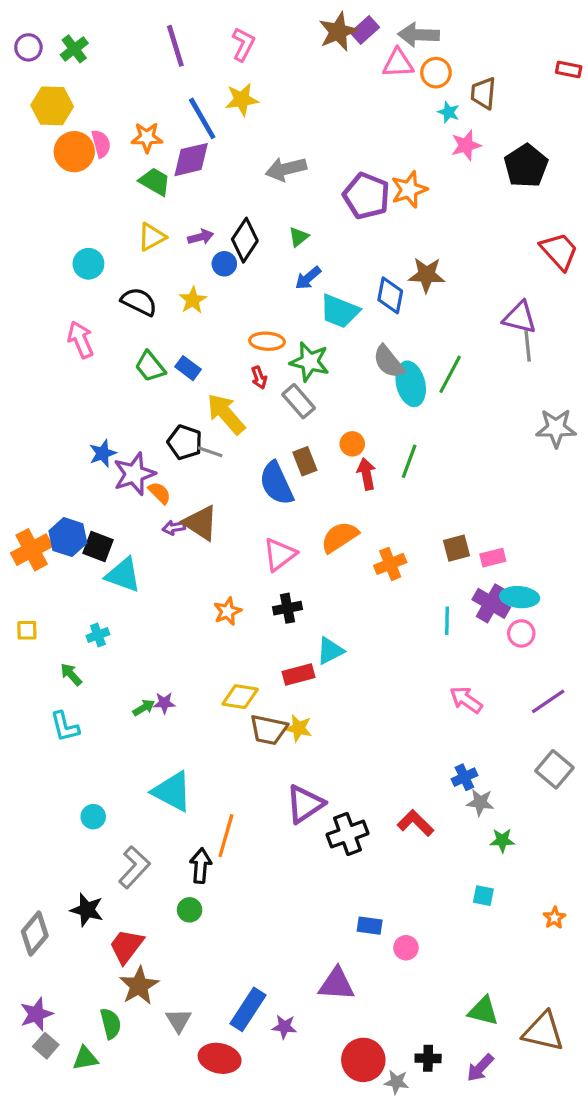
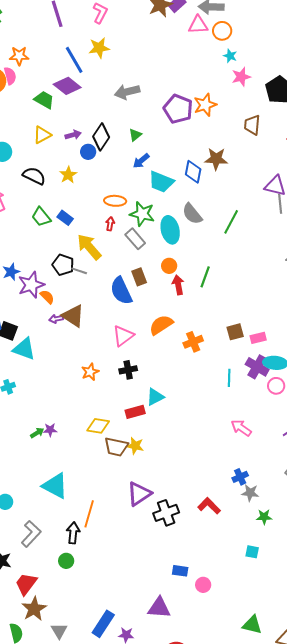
brown trapezoid: (483, 93) -> (252, 125), moved
orange star: (147, 137) -> (19, 56), moved
purple diamond: (191, 160) -> (67, 86), turned 52
red arrow: (259, 378) -> (110, 224), turned -152
cyan ellipse: (411, 384) -> (170, 230), moved

